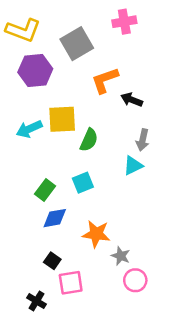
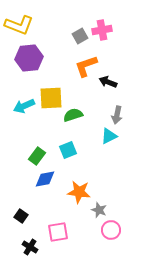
pink cross: (124, 22) -> (102, 30), moved
gray square: (77, 44) -> (80, 36), moved, size x0.6
green semicircle: (89, 140) -> (73, 115), turned -132
black square: (52, 261) -> (21, 216), moved

